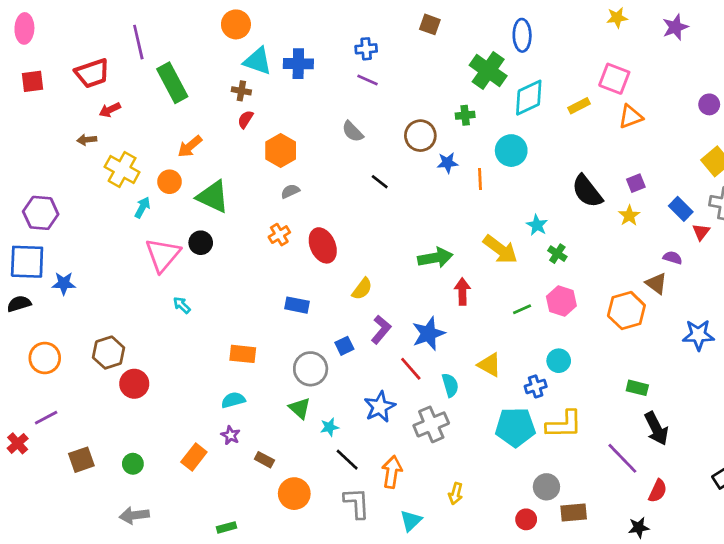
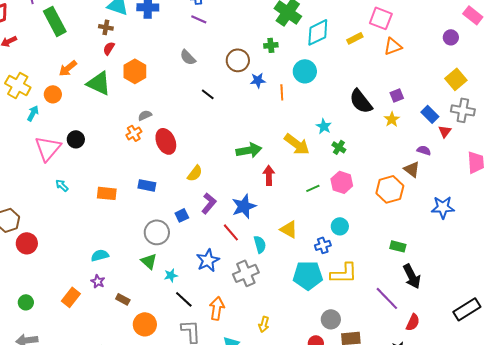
gray semicircle: (290, 191) -> (145, 115), moved
green triangle: (213, 197) -> (99, 83), moved
orange rectangle: (243, 354) -> (107, 193), moved

